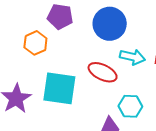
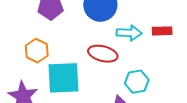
orange hexagon: (35, 43) -> (37, 51), moved

